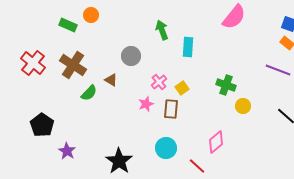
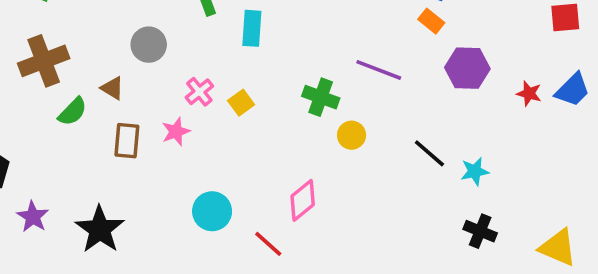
brown cross: (73, 65) -> (44, 61), turned 36
purple line: (278, 70) -> (379, 70), moved
brown rectangle: (171, 109) -> (127, 141), moved
black star: (119, 161) -> (100, 229), moved

